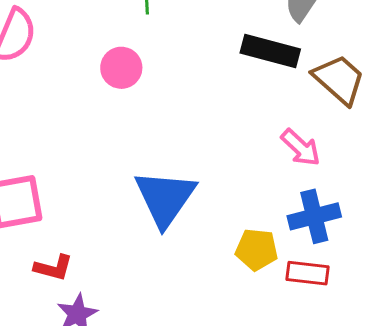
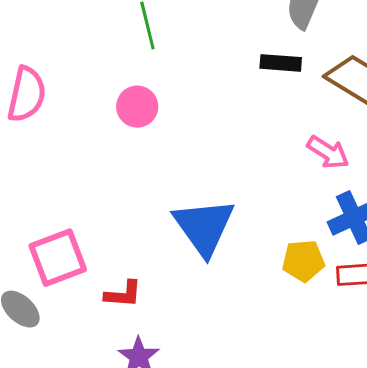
black rectangle: (270, 51) -> (281, 63), size x0.7
red L-shape: (53, 268) -> (123, 294), moved

